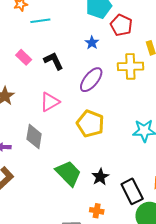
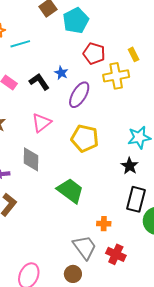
red pentagon: (121, 25) -> (94, 53), moved
blue star: (92, 43) -> (61, 73), moved
black star: (100, 177) -> (130, 166), moved
black rectangle: (132, 191) -> (136, 199), turned 50

